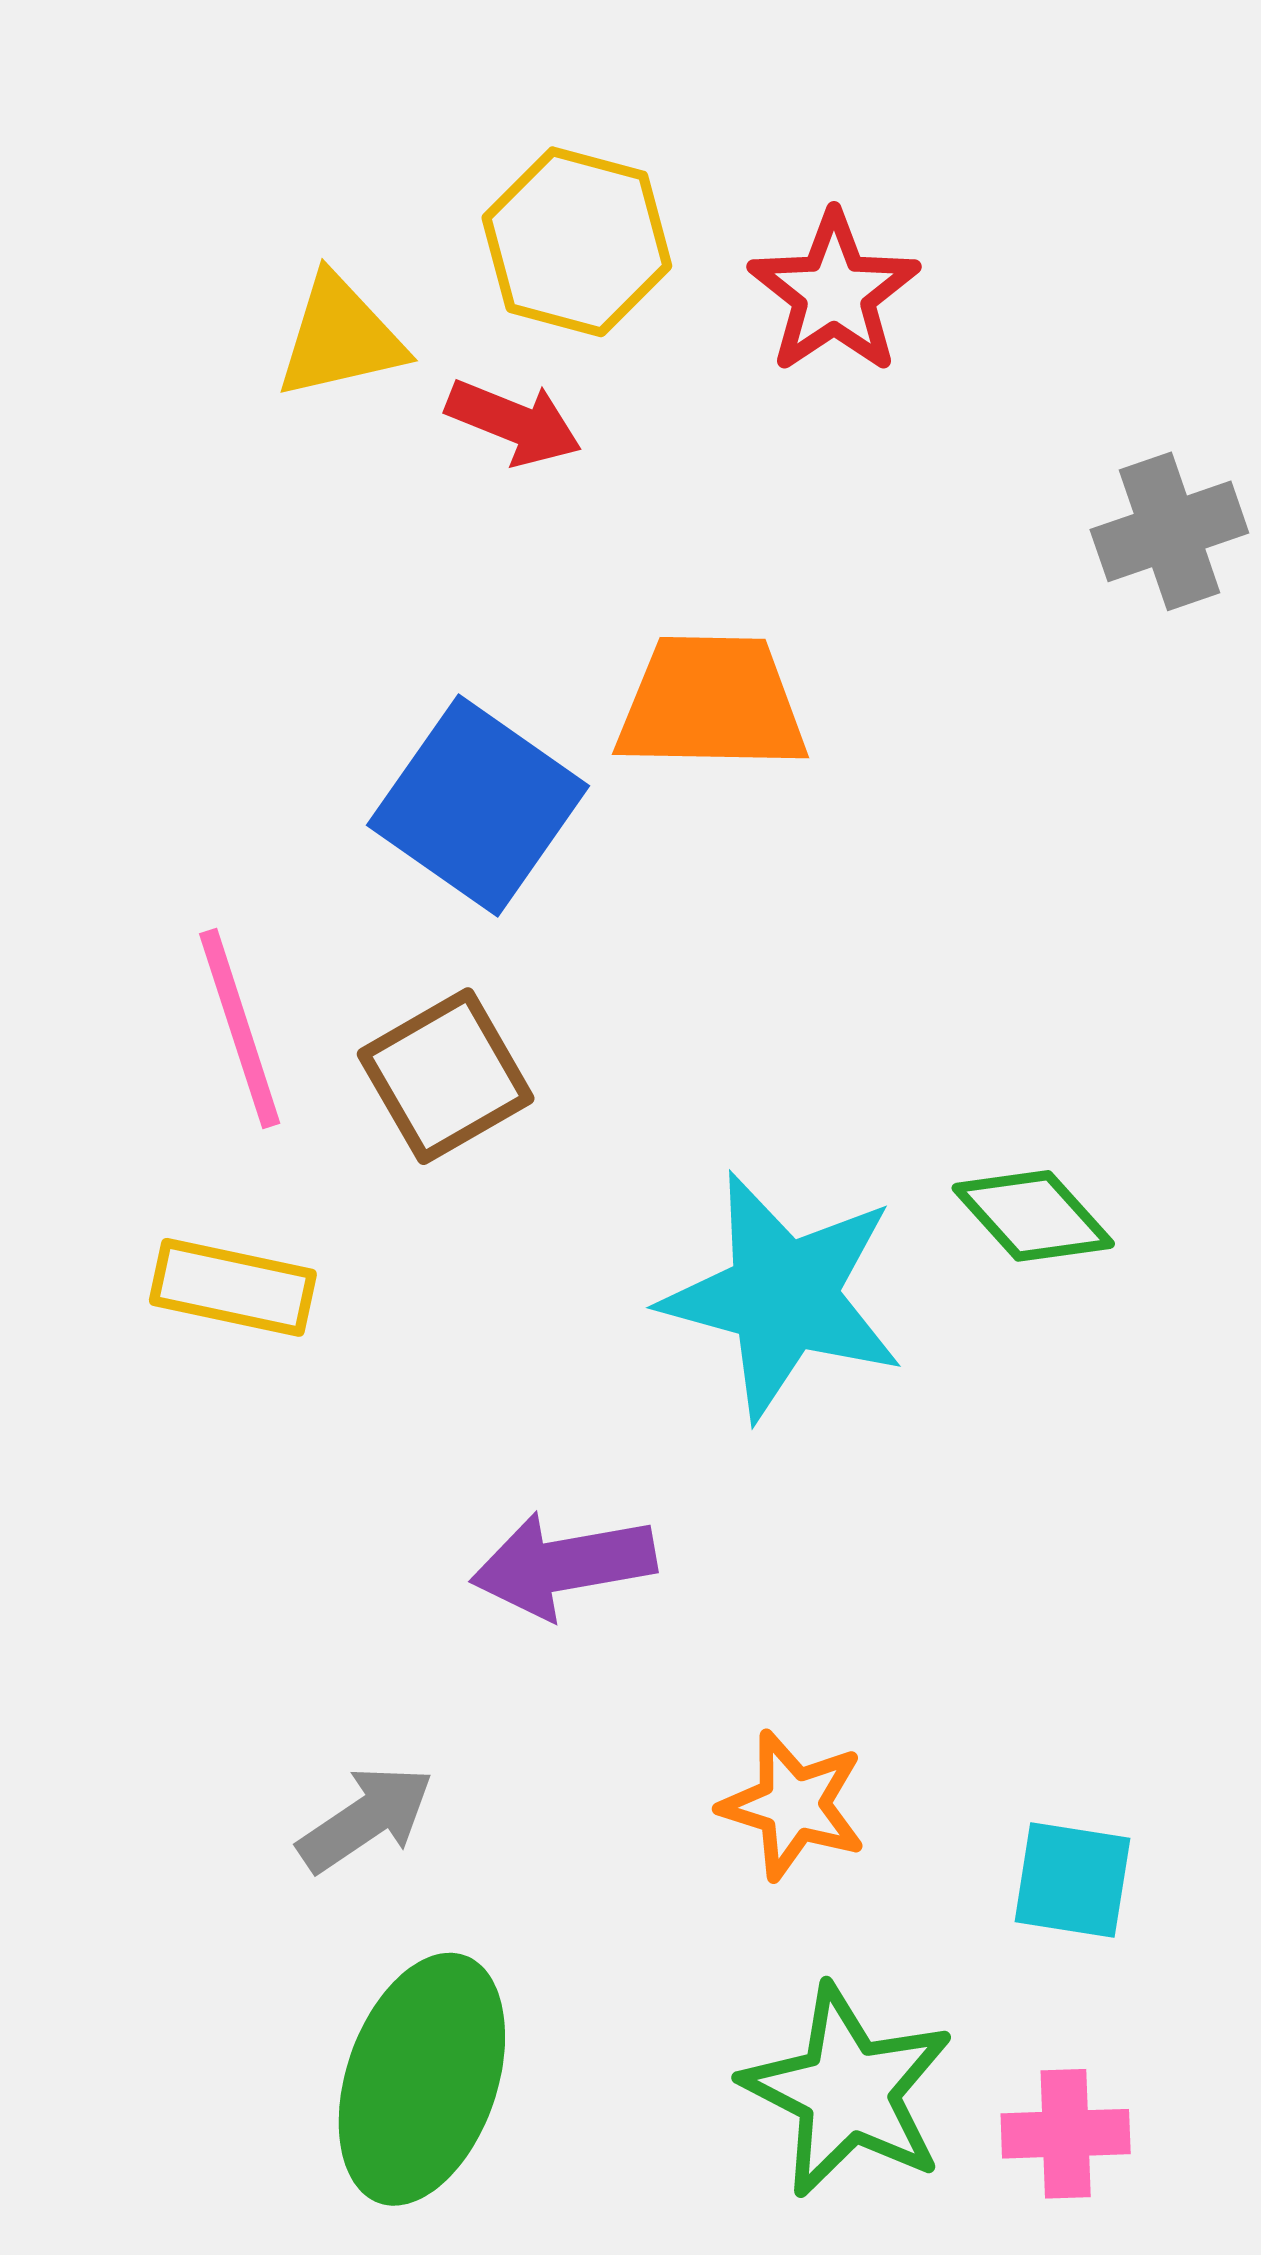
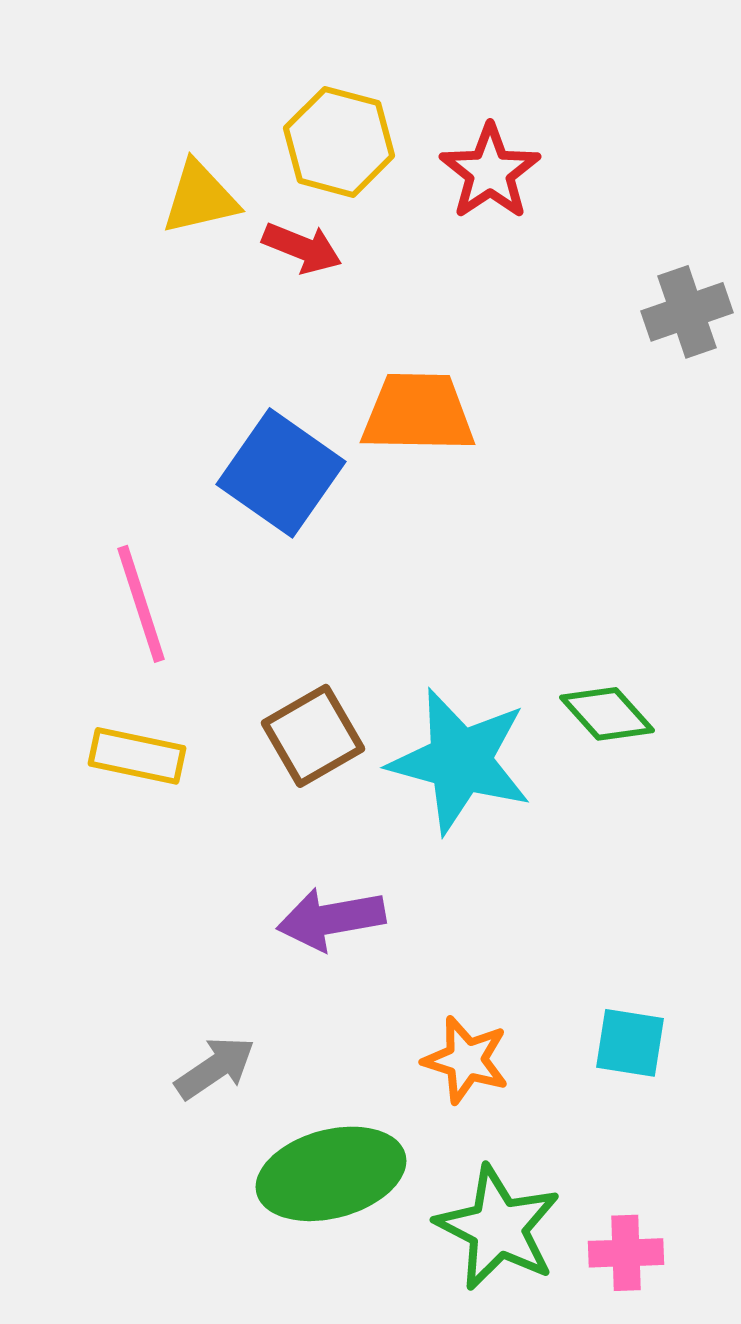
brown square: (446, 1076) -> (313, 736), moved
cyan square: (1072, 1880) -> (630, 1043), moved
green ellipse: (422, 2079) -> (331, 1174), moved, turned 56

